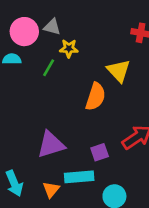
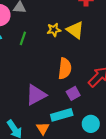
yellow star: (69, 48) -> (54, 30), moved
orange semicircle: (96, 97) -> (65, 69), moved

